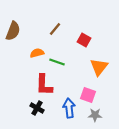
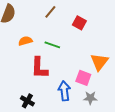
orange semicircle: (37, 53) -> (25, 41), moved
orange triangle: (99, 67) -> (99, 62), moved
black cross: (37, 108) -> (27, 101), moved

